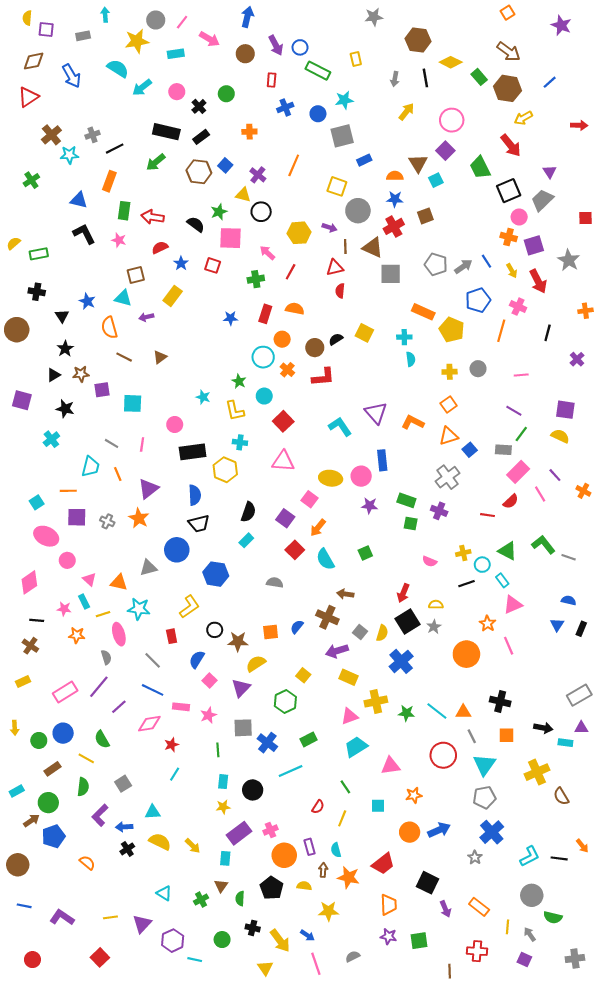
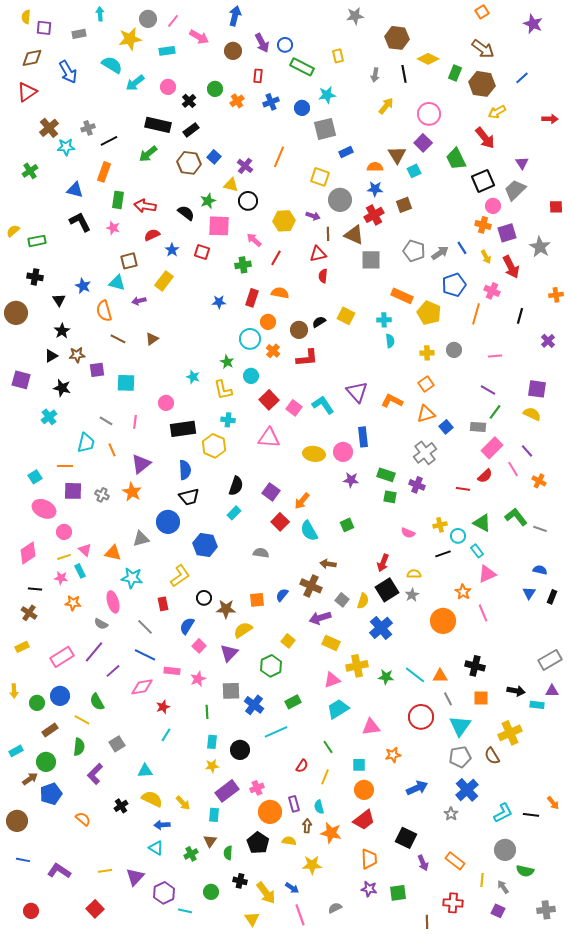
green rectangle: (479, 77) -> (455, 73), turned 63
orange cross: (249, 132) -> (237, 101), moved, turned -32
orange cross: (583, 491) -> (539, 481), moved
pink square: (310, 499) -> (294, 408), moved
yellow line: (103, 614) -> (64, 557), moved
gray semicircle: (106, 657) -> (101, 624), turned 136
brown semicircle: (561, 796) -> (492, 756), moved
blue arrow: (124, 827) -> (162, 825), moved
orange circle: (410, 832) -> (364, 790), moved

